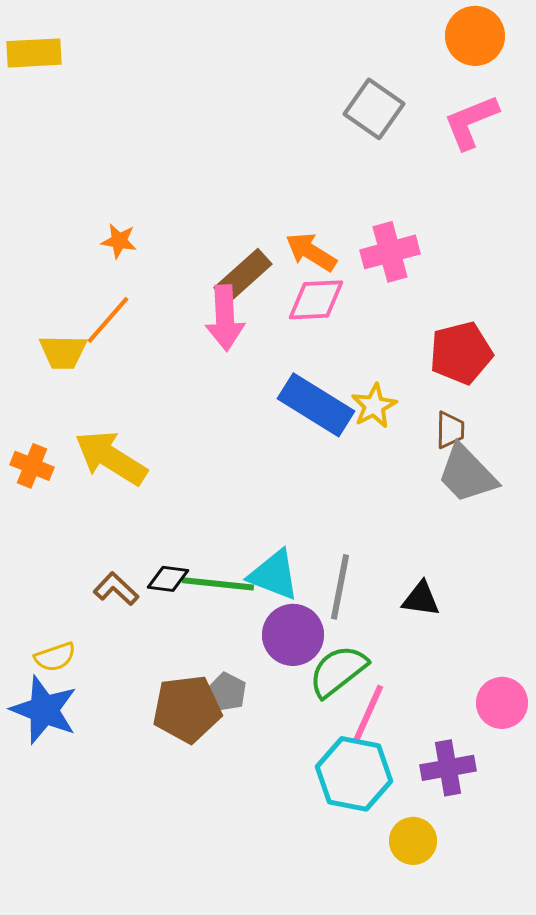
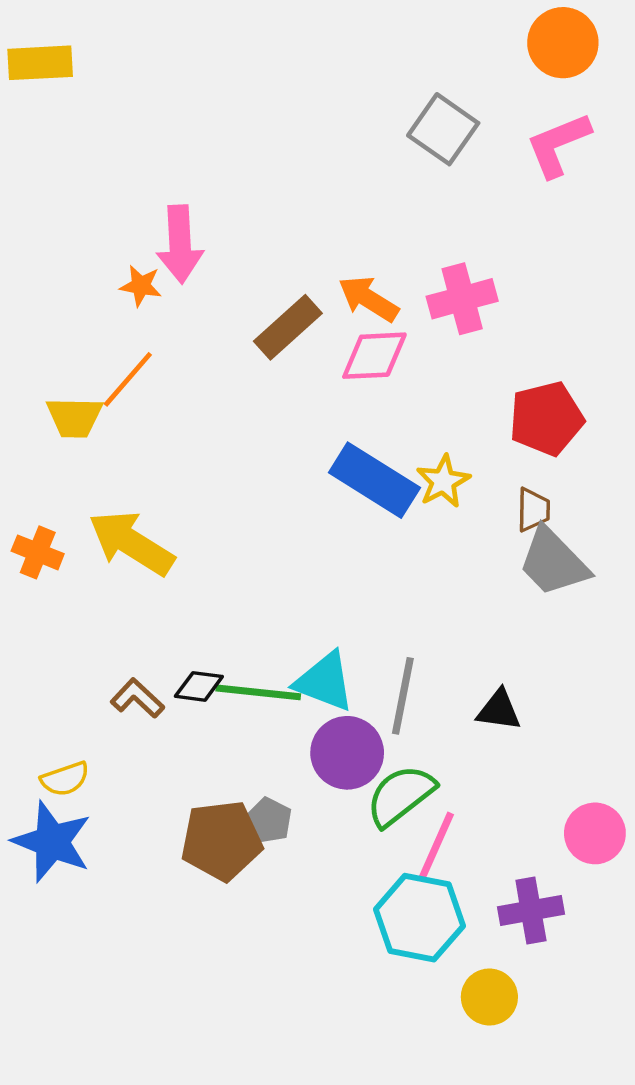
pink arrow: (225, 318) -> (180, 244), moved

